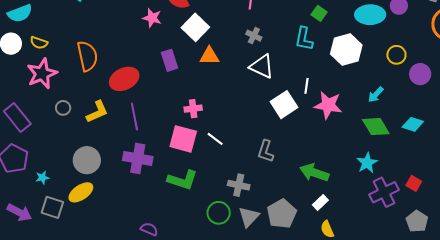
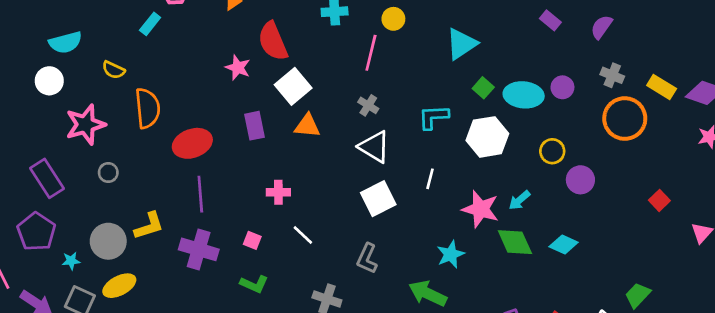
green square: (319, 13) -> (483, 88), moved
cyan L-shape: (304, 39) -> (433, 117), turned 70
yellow semicircle: (39, 43) -> (113, 70), moved
white square: (284, 105) -> (378, 199), moved
pink star: (328, 105) -> (480, 209), moved
yellow L-shape: (97, 112) -> (149, 226), moved
pink square: (183, 139) -> (252, 240), moved, size x0.5
gray circle: (87, 160) -> (108, 241), moved
cyan star: (367, 163) -> (451, 254), moved
green L-shape: (183, 180) -> (254, 284), size x0.7

